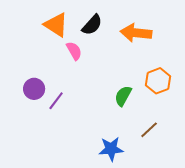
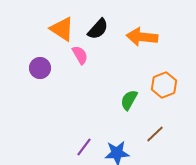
purple circle: (34, 89) -> (40, 68), moved
purple line: (56, 101) -> (84, 147), moved

